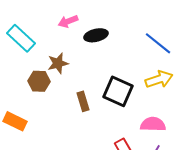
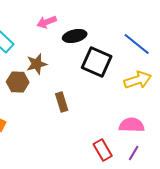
black square: (118, 91) -> (97, 62), moved

